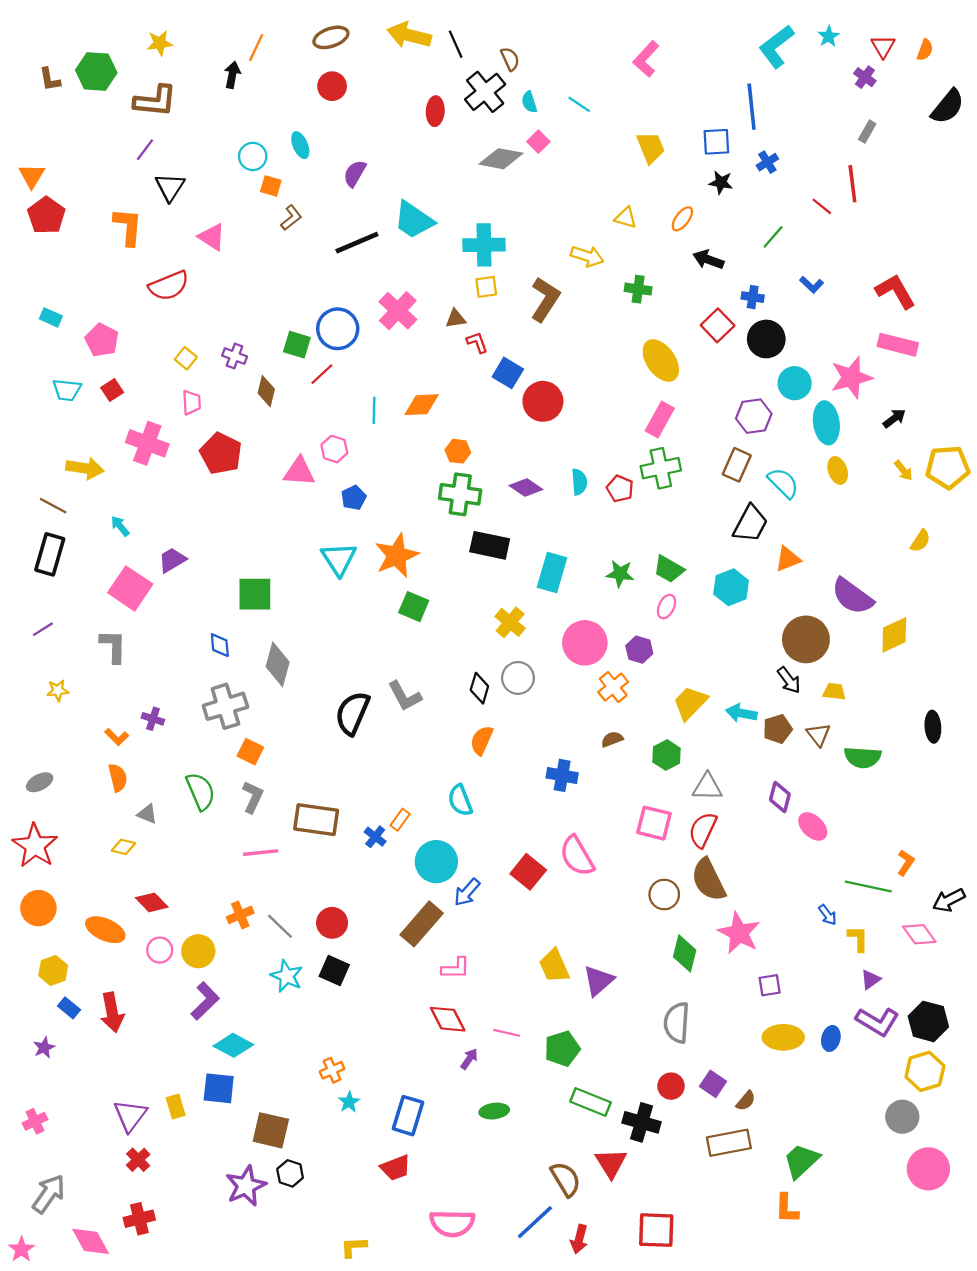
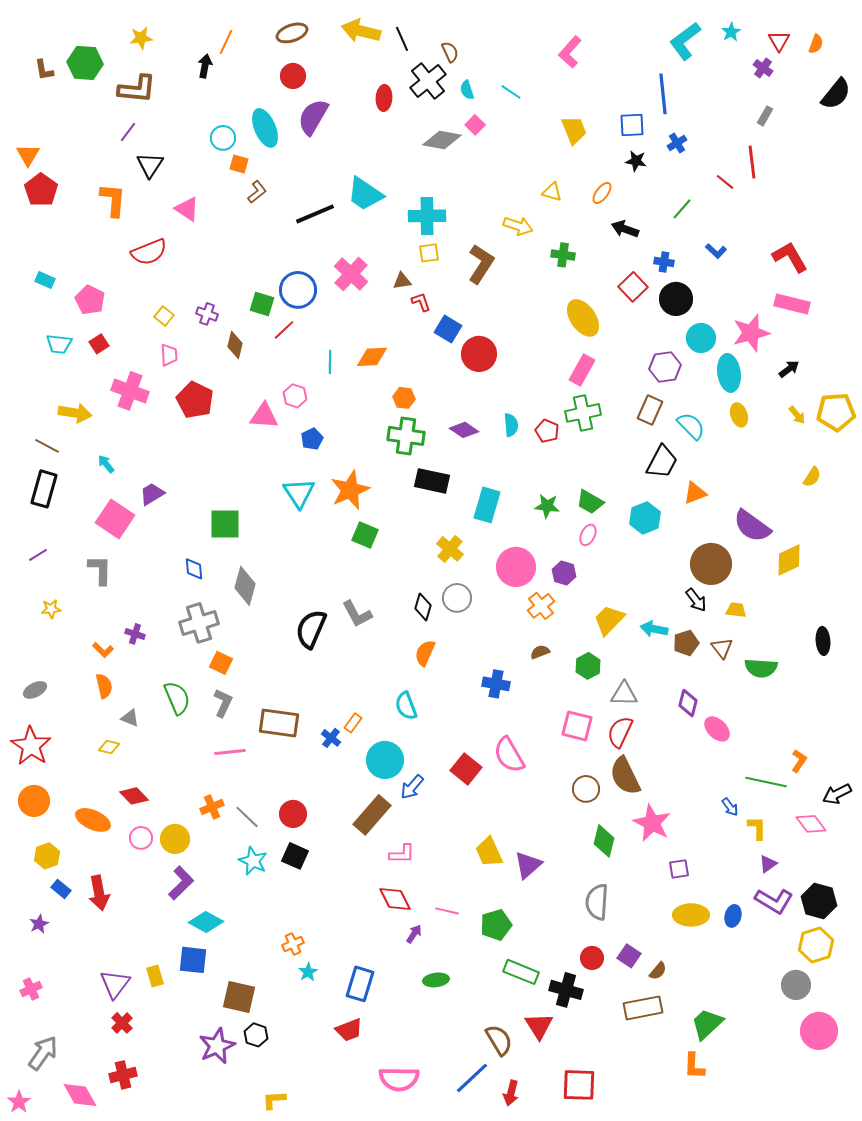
cyan ellipse: (300, 145) -> (265, 128), size x1.6
purple semicircle: (355, 173) -> (313, 117), moved, size x1.5
yellow L-shape: (354, 1247) -> (274, 1100), moved

